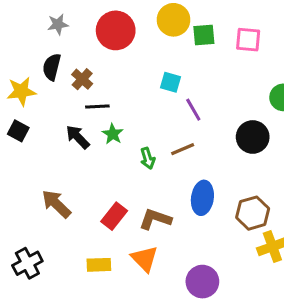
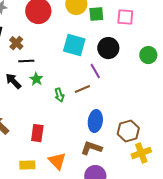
cyan square: (170, 82) -> (74, 45), size x1.6
purple line: (193, 110) -> (95, 71), moved
black circle: (253, 137) -> (108, 48), moved
red rectangle: (114, 216) -> (37, 133), turned -30
brown L-shape: (155, 219) -> (91, 148), moved

